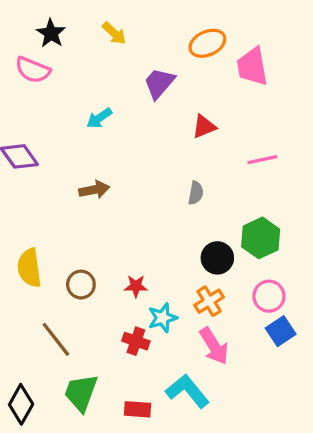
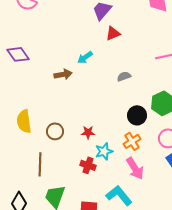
cyan arrow: (99, 118) -> (85, 57), moved
red triangle: (204, 126) -> (113, 33), moved
gray semicircle: (196, 193) -> (124, 76), turned -120
brown line: (56, 339) -> (40, 164), turned 40

